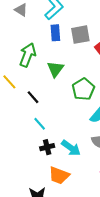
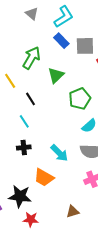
blue rectangle: (55, 33) -> (61, 41), turned -49
cyan line: (40, 124) -> (24, 121), moved
black cross: (47, 147) -> (24, 147), moved

